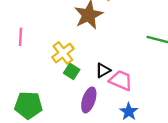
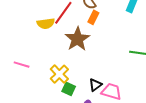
pink line: (21, 37) -> (22, 65), turned -70

